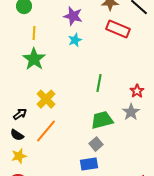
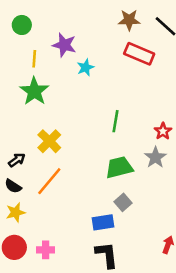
purple star: (73, 16) -> (64, 45), moved
gray square: (96, 144) -> (123, 202), moved

